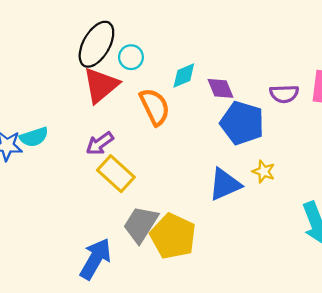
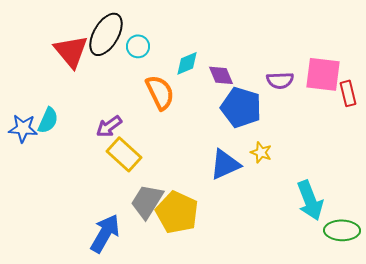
red triangle: (101, 85) -> (71, 51), moved, turned -30
cyan semicircle: (34, 137) -> (48, 120), turned -48

